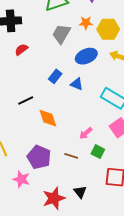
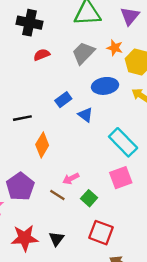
red semicircle: (21, 50) -> (42, 55), moved
orange diamond: (48, 118) -> (42, 145), turned 35
pink arrow: (86, 133) -> (71, 179), moved

